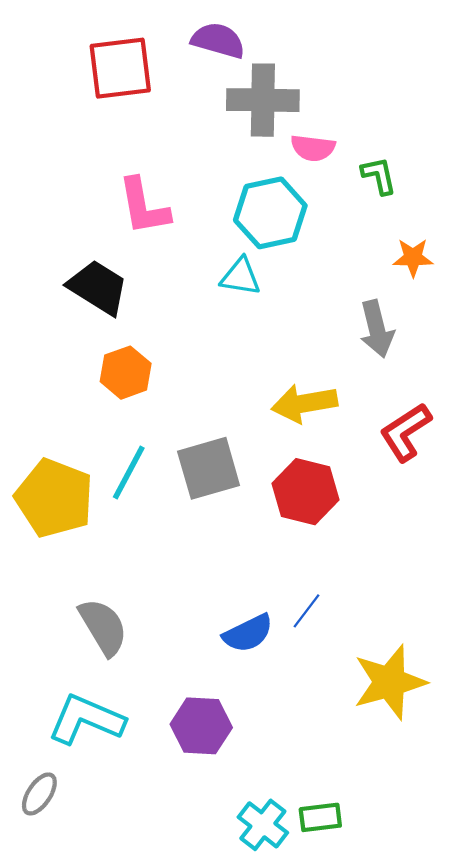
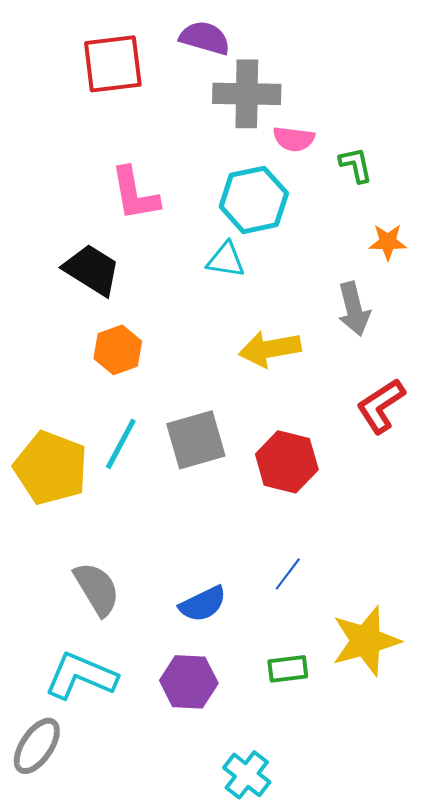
yellow arrow: (304, 403) -> (270, 349), moved
blue semicircle: (248, 633) -> (203, 604), moved
gray ellipse: (39, 794) -> (37, 746), size x1.4
green rectangle: (320, 817) -> (288, 669), moved

